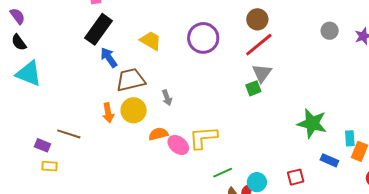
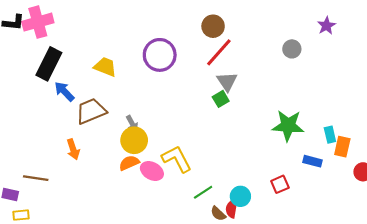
gray circle: (330, 31) -> (292, 49), moved
yellow circle: (134, 110) -> (134, 140), moved
yellow L-shape: (203, 137) -> (177, 159), turned 76

